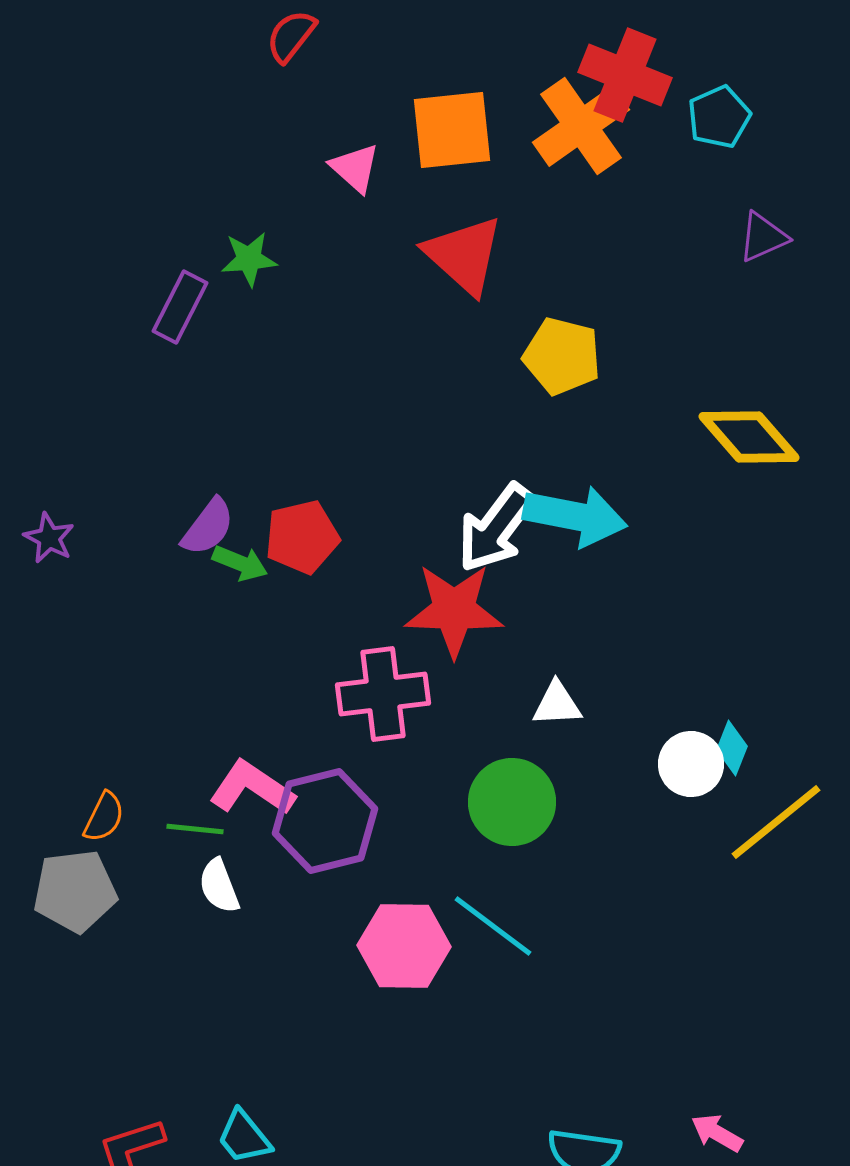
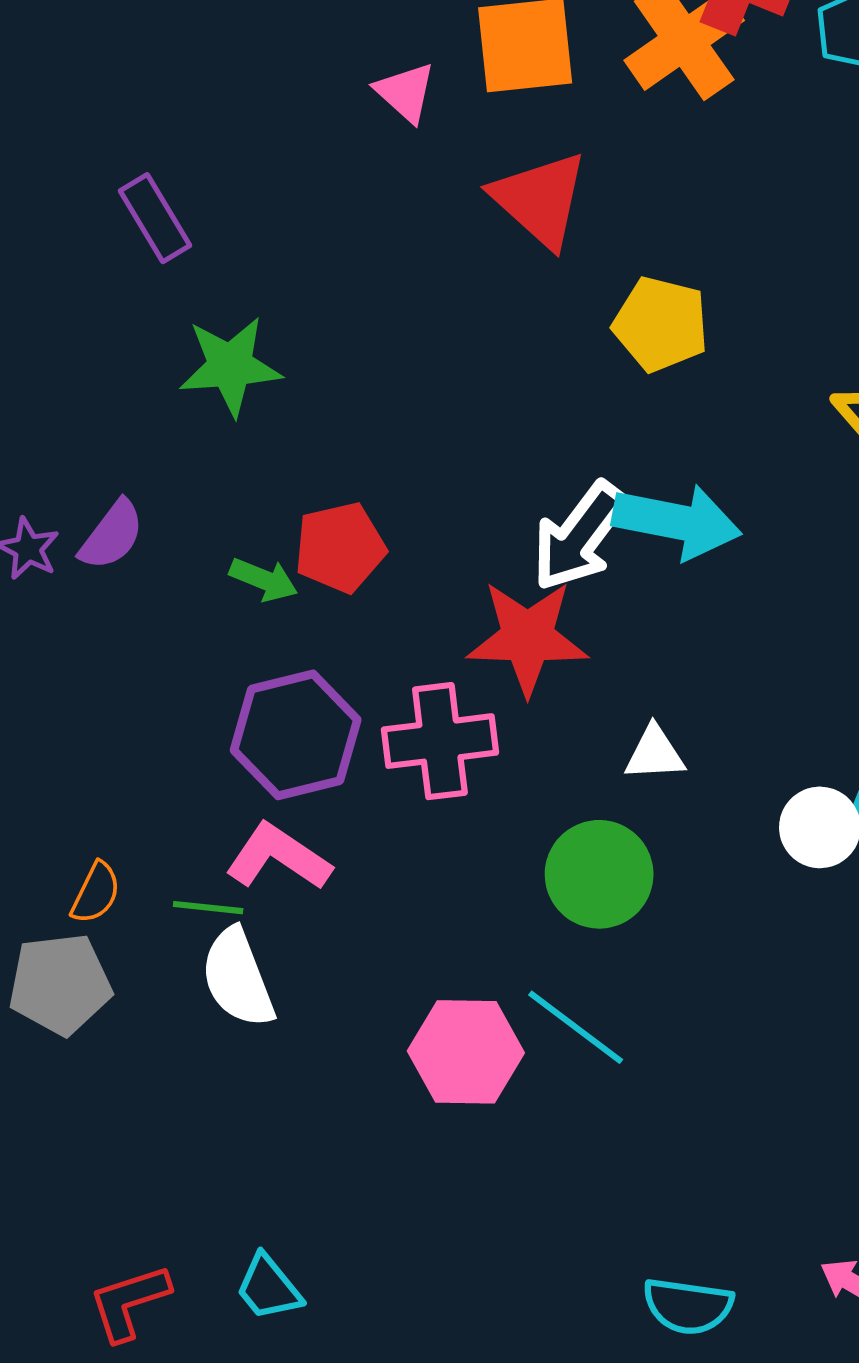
green star: (249, 259) -> (230, 366), moved, size x1.5
purple rectangle: (180, 307) -> (155, 218), moved, turned -58
purple semicircle: (208, 527) -> (112, 535), moved
purple hexagon: (325, 821) -> (296, 735), moved
white semicircle: (219, 886) -> (238, 978), size x1.5

